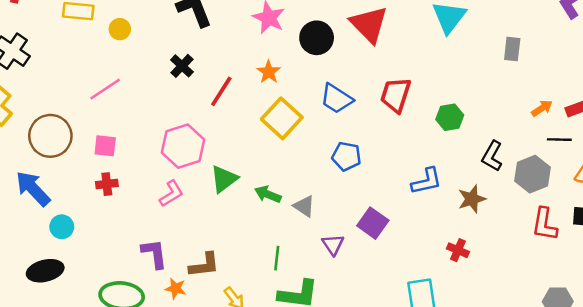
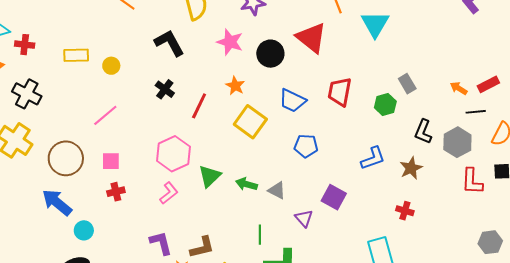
gray rectangle: (512, 49) -> (407, 84), moved, turned -30
orange arrow: (542, 108) -> (459, 88), turned -108

